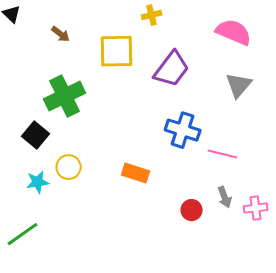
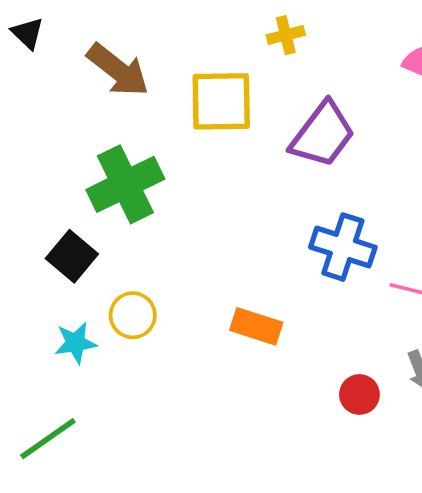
brown arrow: (61, 34) -> (118, 70), size x1.8

